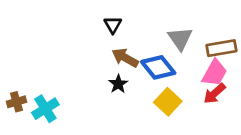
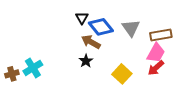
blue diamond: (158, 67) -> (101, 27), moved
cyan cross: (45, 109) -> (33, 68), moved

